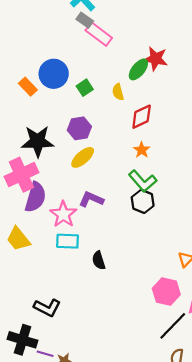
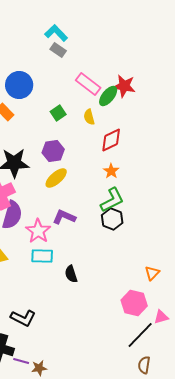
pink rectangle: (99, 34) -> (88, 84), moved
blue circle: (54, 74) -> (19, 85), moved
green L-shape: (143, 181) -> (112, 200), turned -76

